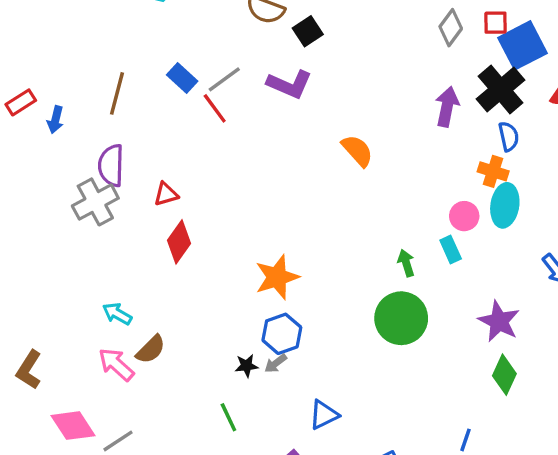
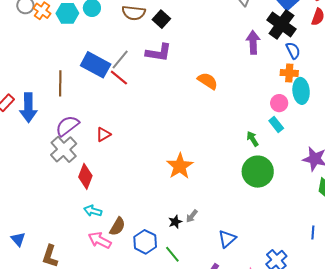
blue rectangle: (182, 78) -> (96, 65), size x1.6
blue arrow: (55, 120) -> (28, 108), size x1.8
purple semicircle: (111, 165) -> (67, 126), turned 65
red diamond: (179, 242) -> (85, 176), moved
blue hexagon: (282, 334) -> (145, 242), moved

